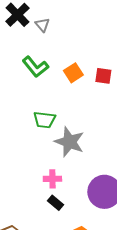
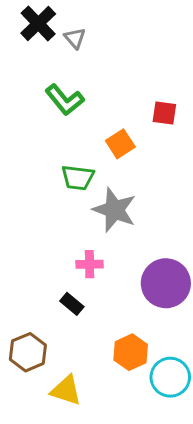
orange square: (73, 73) -> (120, 144), moved
black rectangle: (55, 203) -> (72, 304), moved

